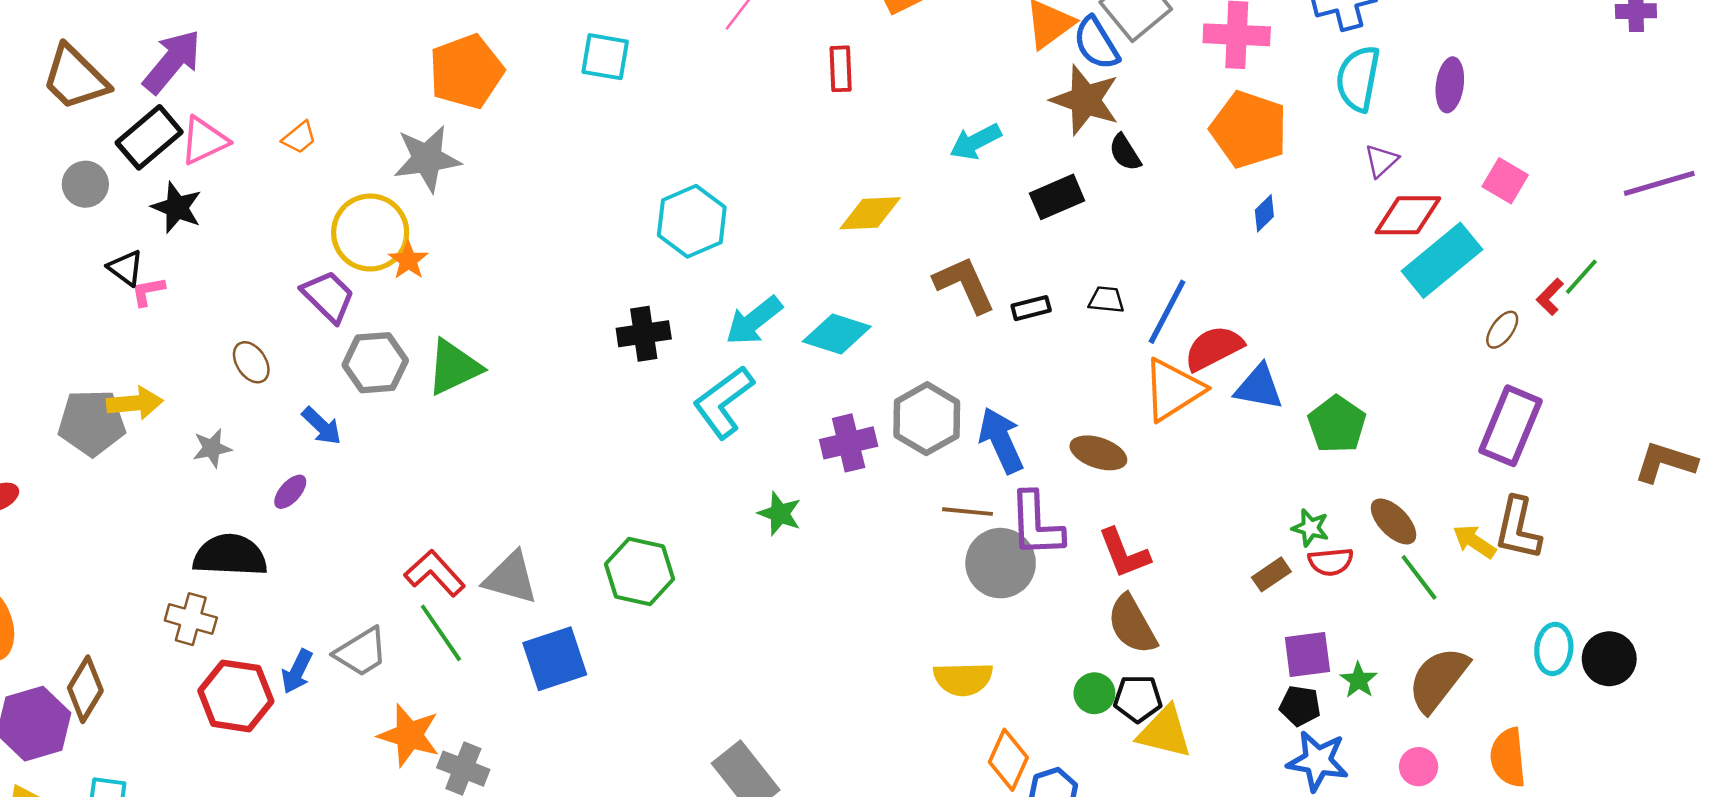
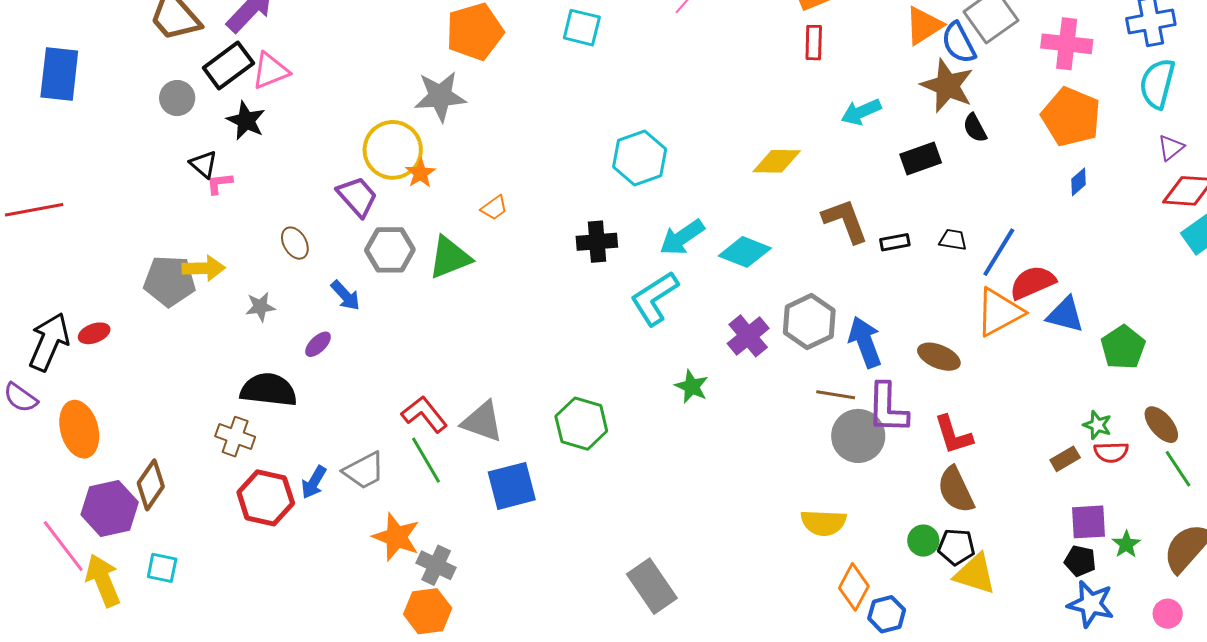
red rectangle: (841, 69) -> (814, 43), moved
orange trapezoid: (299, 138) -> (494, 208), moved
purple cross: (849, 443) -> (748, 336), turned -30

